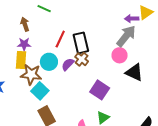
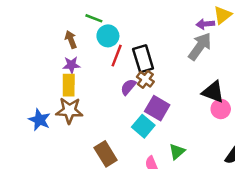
pink circle: (120, 55) -> (221, 109), moved
cyan circle: (49, 62) -> (108, 36), moved
brown star: (31, 74) -> (69, 111), moved
purple square: (100, 90) -> (157, 108), moved
cyan square: (40, 91) -> (143, 126), moved

